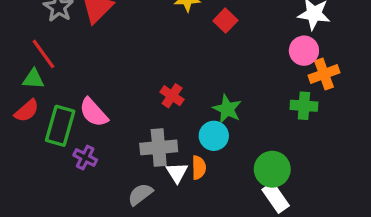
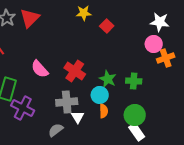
red cross: (172, 96) -> (75, 71), size x1.5
green cross: (304, 106) -> (134, 81), moved
pink semicircle: (94, 112) -> (40, 69), moved
purple cross: (85, 158) -> (23, 108), size x1.6
orange semicircle: (199, 168) -> (104, 111), moved

